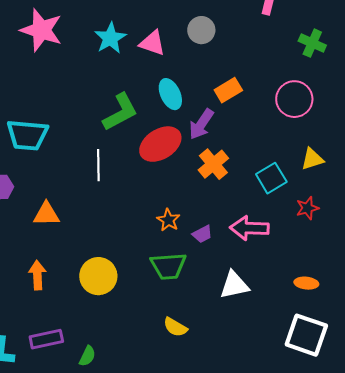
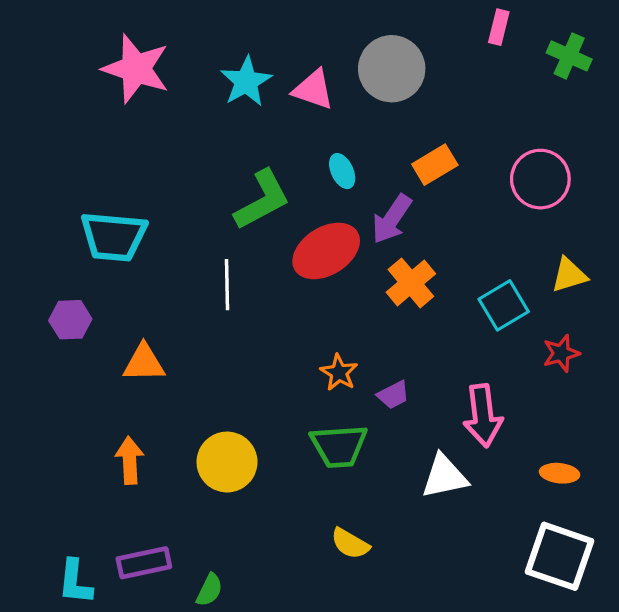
gray circle: (201, 30) -> (392, 69), size x1.5
green cross: (312, 43) -> (569, 56), moved
cyan ellipse: (170, 94) -> (342, 171), size x0.7
pink arrow: (249, 228) -> (483, 416), moved, turned -99

